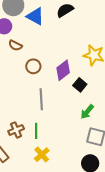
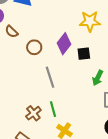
brown semicircle: (15, 45) -> (12, 32), turned 32
black square: (80, 85) -> (84, 54), turned -32

